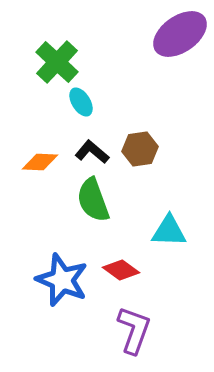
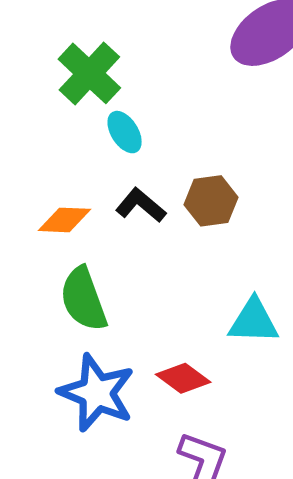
green semicircle: (93, 200) -> (84, 299), moved

